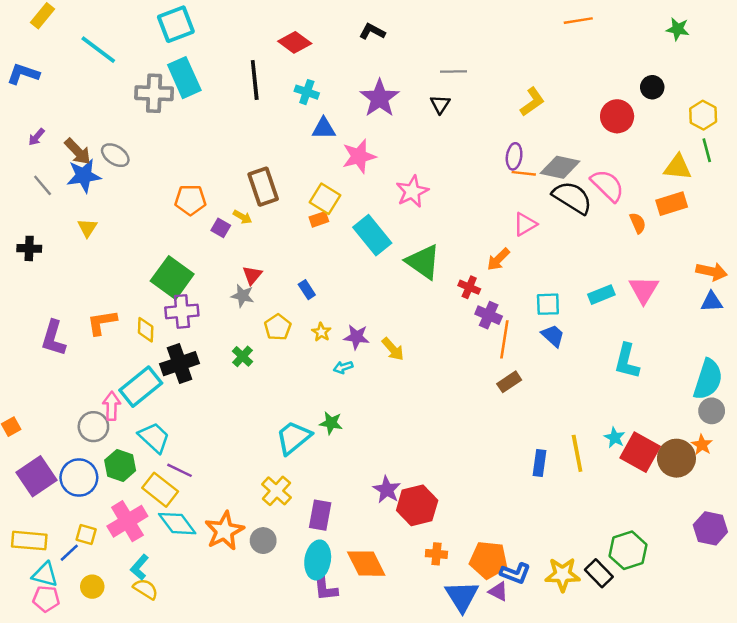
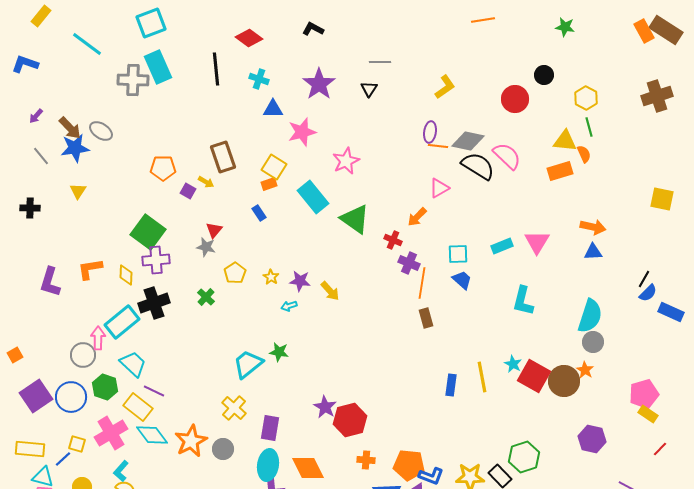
orange semicircle: (638, 223) -> (584, 154), moved
blue rectangle: (307, 290) -> (259, 213), moved
brown rectangle: (509, 382) -> (426, 318), turned -72

